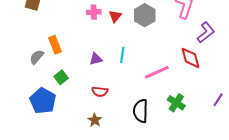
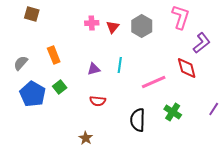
gray semicircle: (37, 57) -> (21, 63), moved
blue pentagon: (43, 101) -> (33, 94), moved
brown star: (95, 120) -> (86, 138), moved

